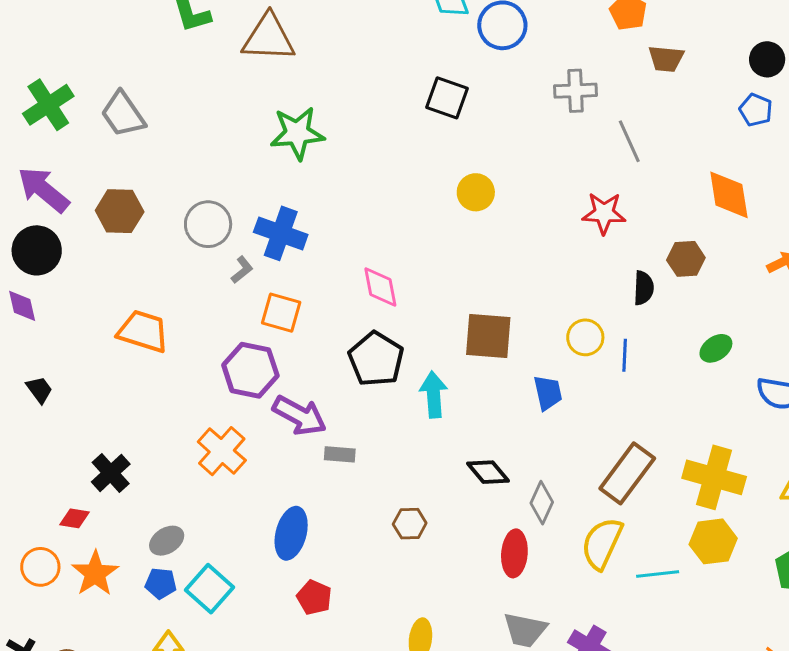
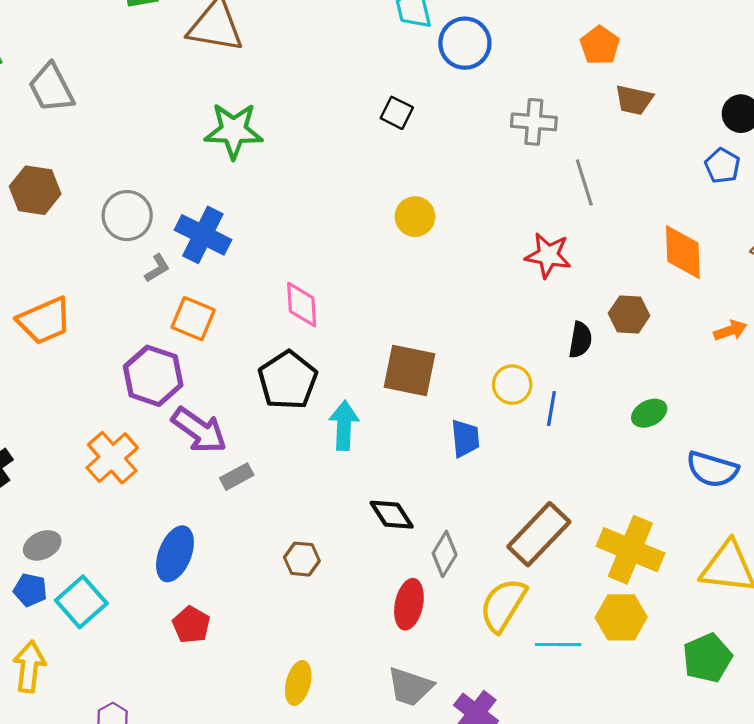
black square: (447, 98) -> (397, 113), size x0.7
orange trapezoid: (143, 331) -> (44, 321), turned 132
gray rectangle: (340, 454) -> (237, 477), turned -40

